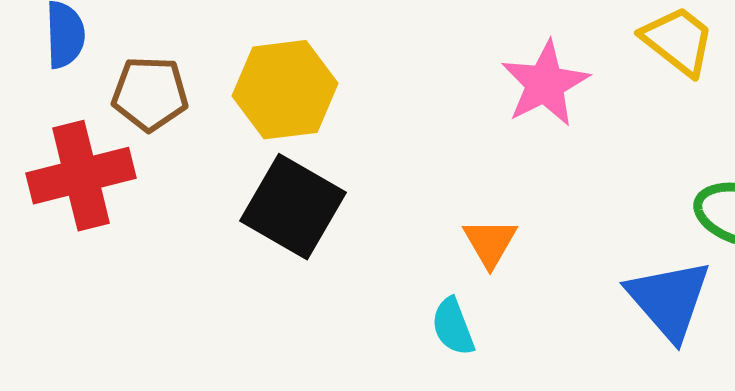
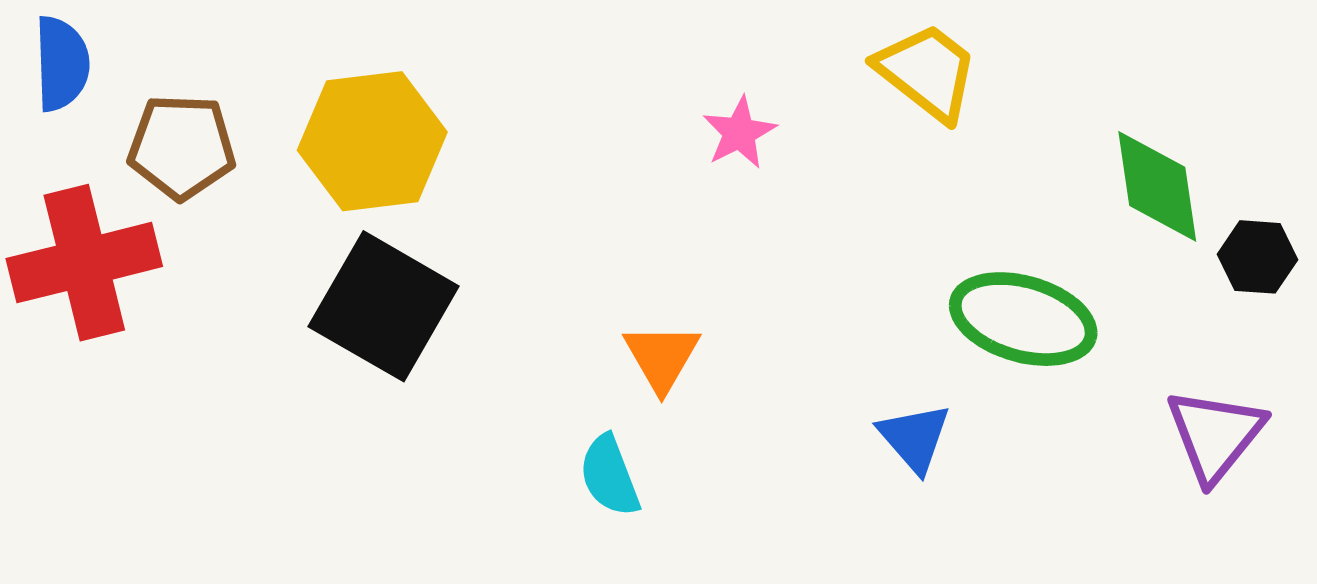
pink star: (545, 84) -> (739, 133), size x0.6
blue triangle: (669, 300) -> (914, 438), size x0.6

